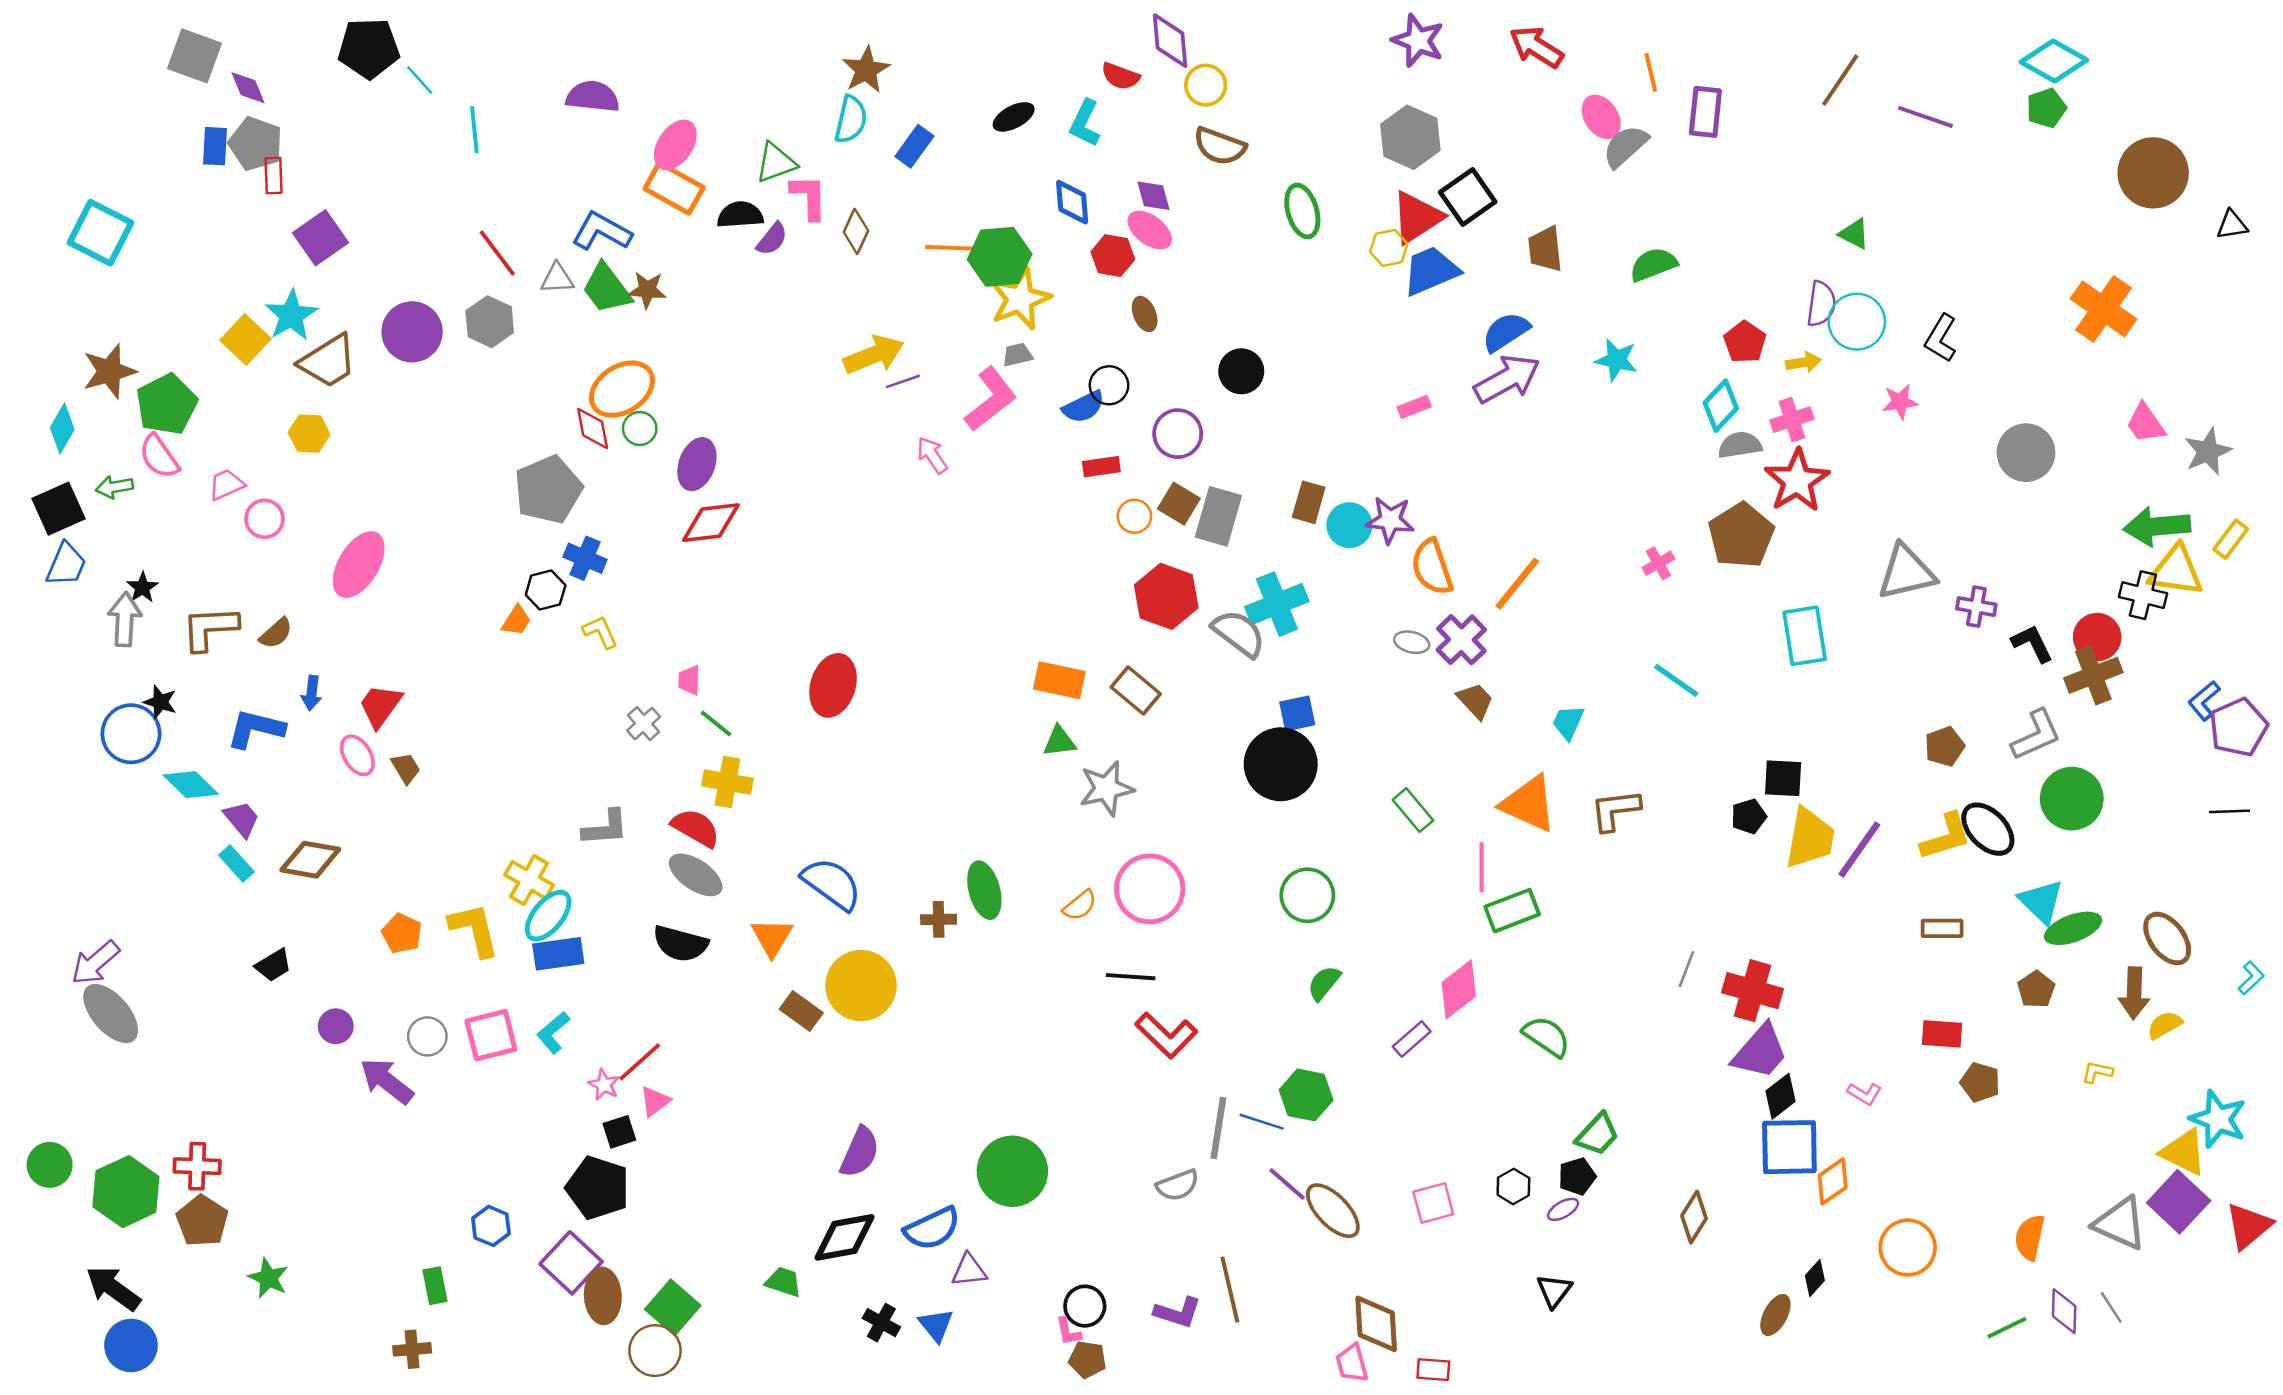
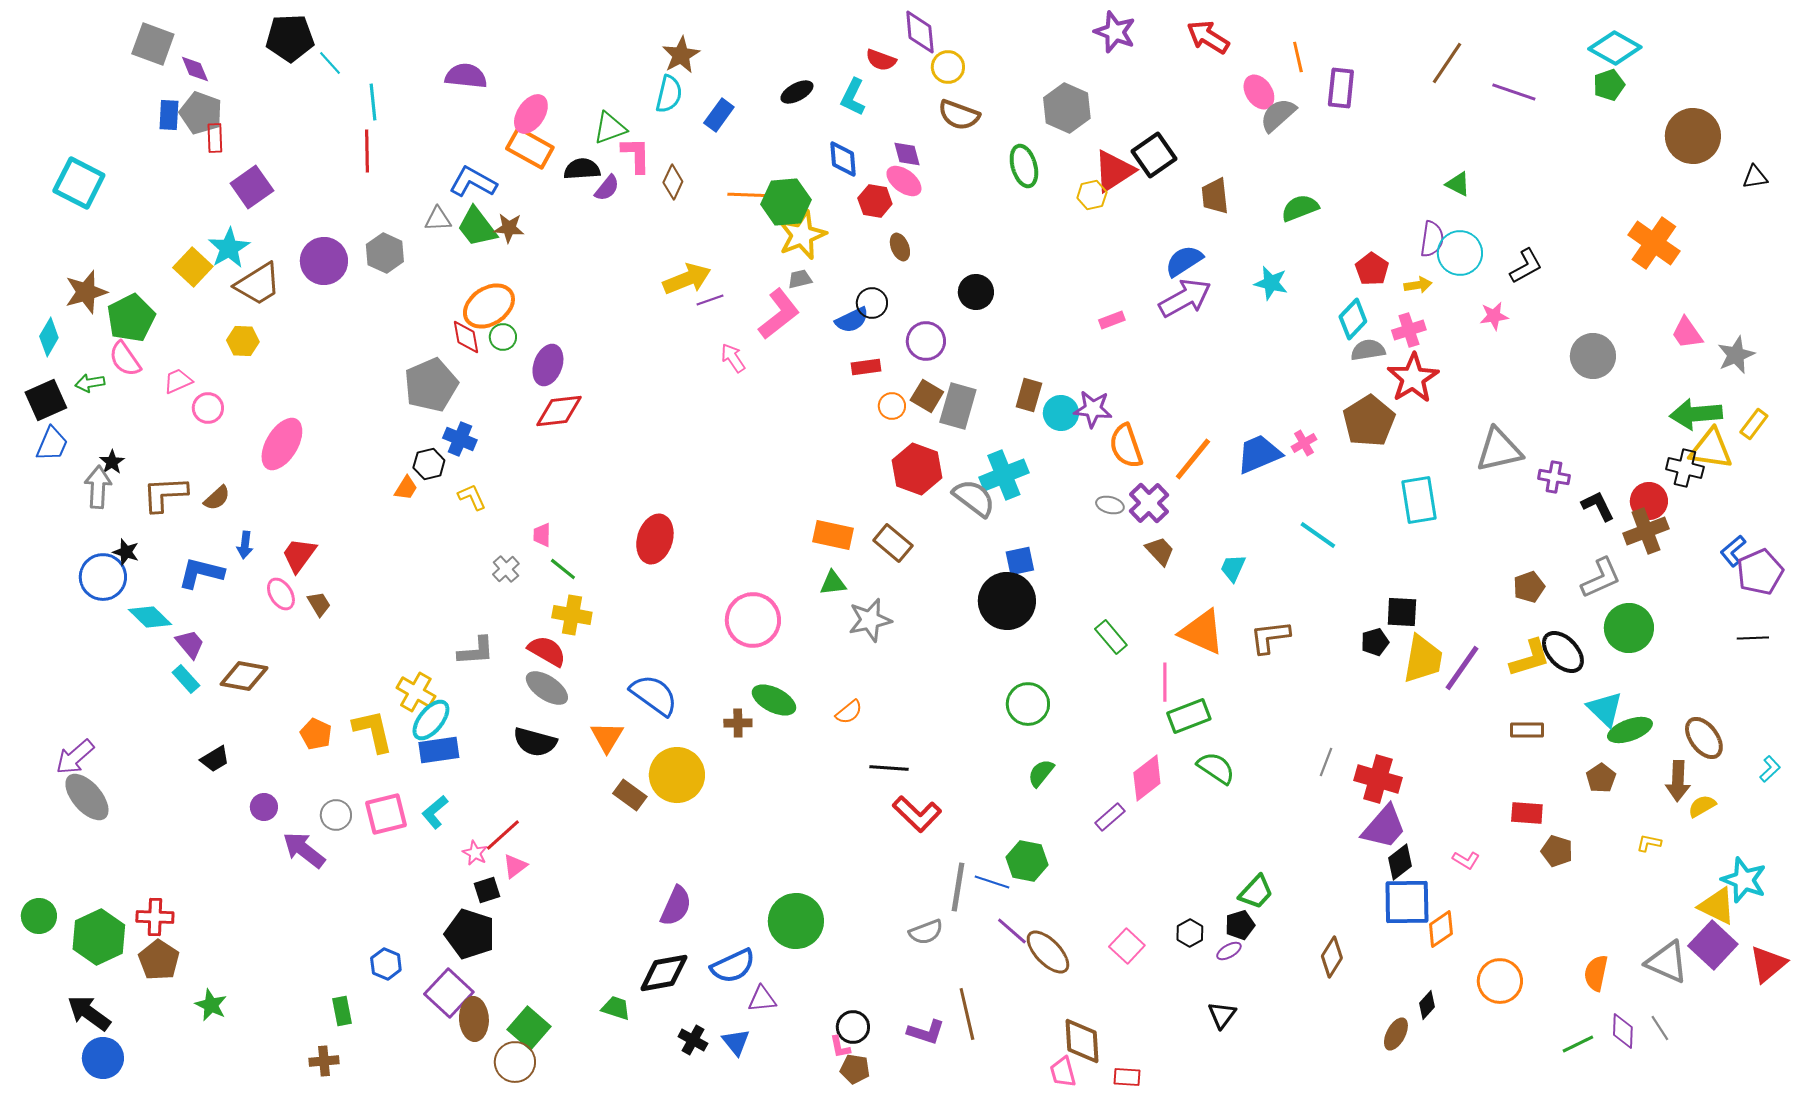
gray hexagon: (1410, 137) -> (1067, 108), moved
red line: (497, 253) -> (367, 151), moved, turned 36
blue trapezoid: (1431, 271) -> (1259, 454), moved
black L-shape: (1941, 338) -> (1526, 266), turned -150
pink circle: (1150, 889) -> (753, 620), moved
green ellipse: (984, 890) -> (774, 700), turned -48
green semicircle: (1547, 1036) -> (1216, 768), moved
pink square: (1433, 1203) -> (1127, 946), turned -32

